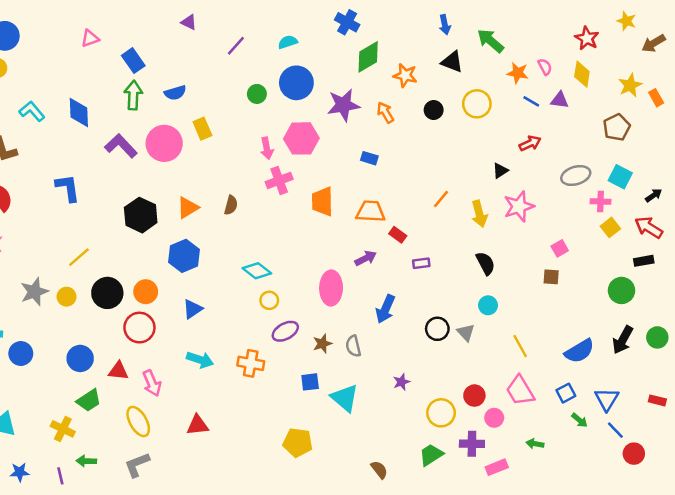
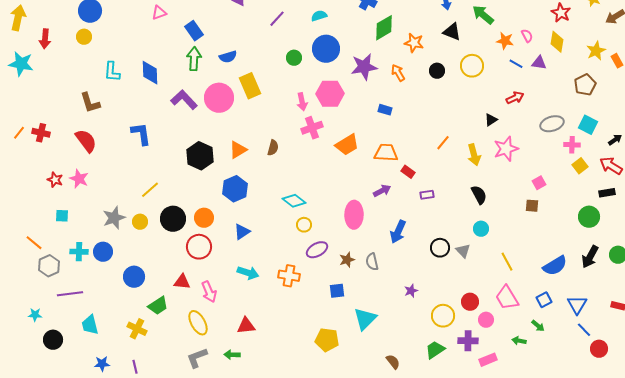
cyan L-shape: (32, 111) -> (112, 72), turned -135
yellow rectangle: (202, 129) -> (250, 86), size x1.4
orange trapezoid: (322, 201) -> (347, 145), turned -120
blue circle: (21, 353) -> (103, 252), moved
blue circle: (80, 358) -> (134, 277), moved
cyan triangle: (345, 398) -> (365, 319), moved, turned 35
green arrow: (579, 420) -> (538, 326), moved
green arrow: (86, 461) -> (232, 355), moved

